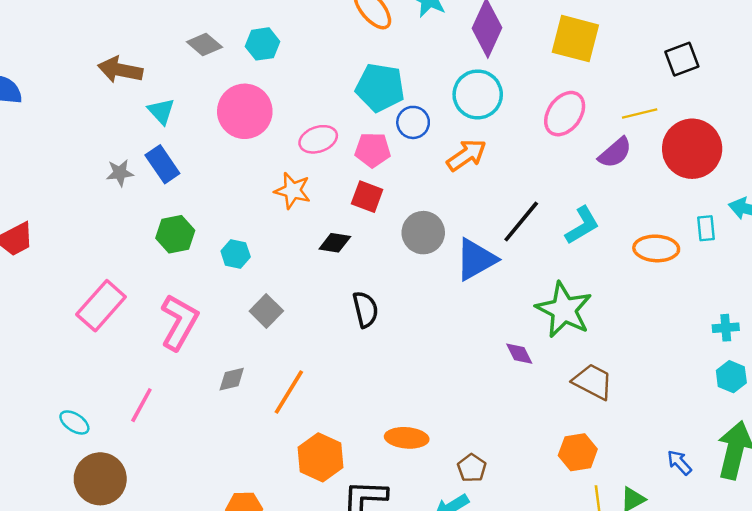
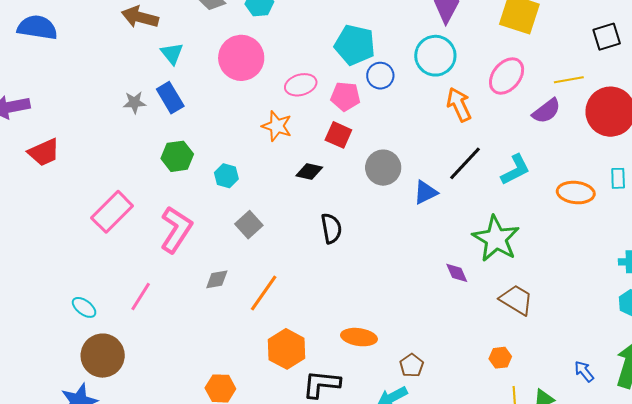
orange arrow: (466, 155) -> (459, 105), moved, turned -84
blue triangle: (476, 259) -> (426, 192), size x0.7
orange hexagon: (578, 452) -> (500, 358), size x0.7

